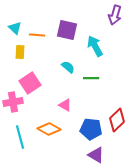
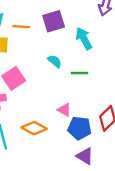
purple square: (67, 30) -> (54, 21), turned -30
pink triangle: (65, 105) -> (64, 110), moved

